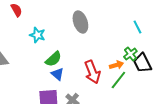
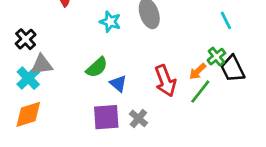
cyan star: (37, 35) -> (110, 22), moved
green semicircle: (53, 59) -> (97, 67), moved
orange arrow: (116, 65) -> (198, 71), turned 152

